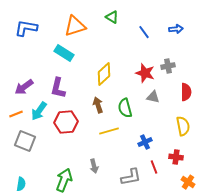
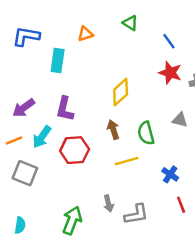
orange triangle: (75, 26) -> (85, 34), size x0.6
cyan rectangle: (64, 53) -> (58, 61), moved, turned 66
red star: (145, 73) -> (170, 73), moved
blue cross: (145, 142) -> (170, 174), turned -32
gray L-shape: (131, 177) -> (136, 214), moved

